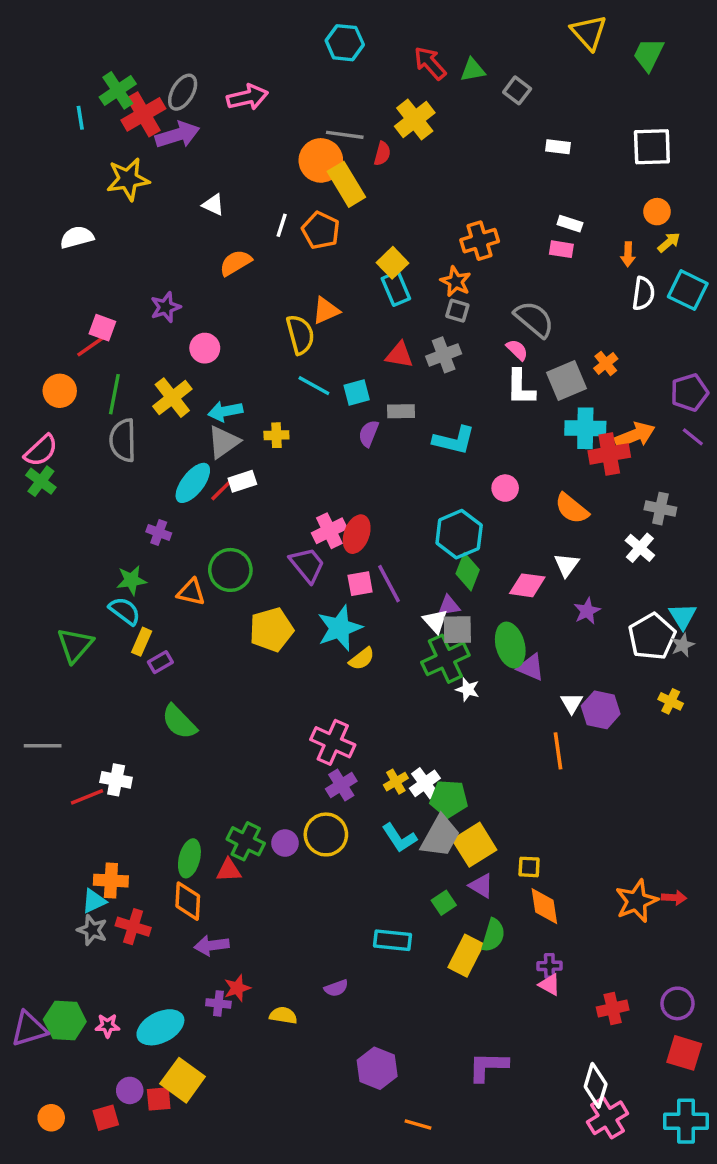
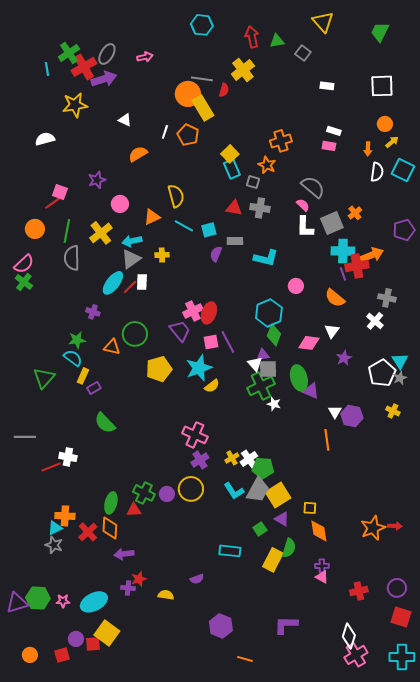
yellow triangle: (589, 32) -> (323, 22), moved
red arrow: (430, 63) -> (252, 37), turned 30
pink arrow: (247, 97) -> (145, 57), size x0.7
orange triangle: (326, 311) -> (152, 217), moved
gray square: (457, 311) -> (253, 182), moved
gray cross: (444, 355) -> (260, 208), turned 30
purple line: (693, 437) -> (343, 274), moved, turned 32
white rectangle: (242, 481) -> (142, 282), turned -70
red cross: (133, 927) -> (88, 532), moved, turned 30

